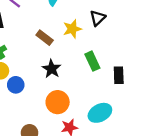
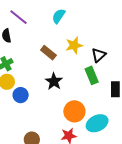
black triangle: (98, 18) -> (99, 55), moved
orange circle: (58, 102) -> (74, 111), moved

